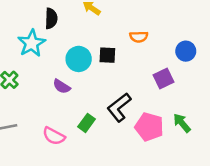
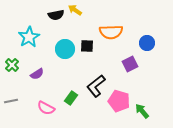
black semicircle: (51, 18) -> (56, 15), moved, turned 77
orange semicircle: (139, 37) -> (111, 32), size x1.6
purple semicircle: (62, 86) -> (37, 74), moved, turned -64
green arrow: (182, 123) -> (142, 111), moved

